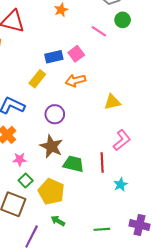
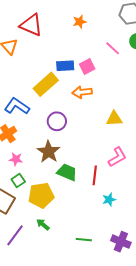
yellow rectangle: (37, 79) -> (46, 84), size x1.4
yellow pentagon: (51, 192) -> (41, 195), turned 30

